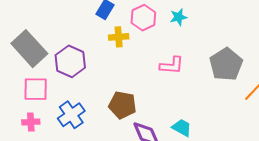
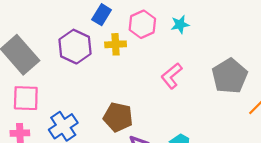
purple hexagon: (70, 61) -> (75, 47), moved
pink L-shape: (172, 65) -> (172, 76), turned 135

